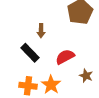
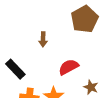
black rectangle: (30, 53) -> (15, 69), moved

